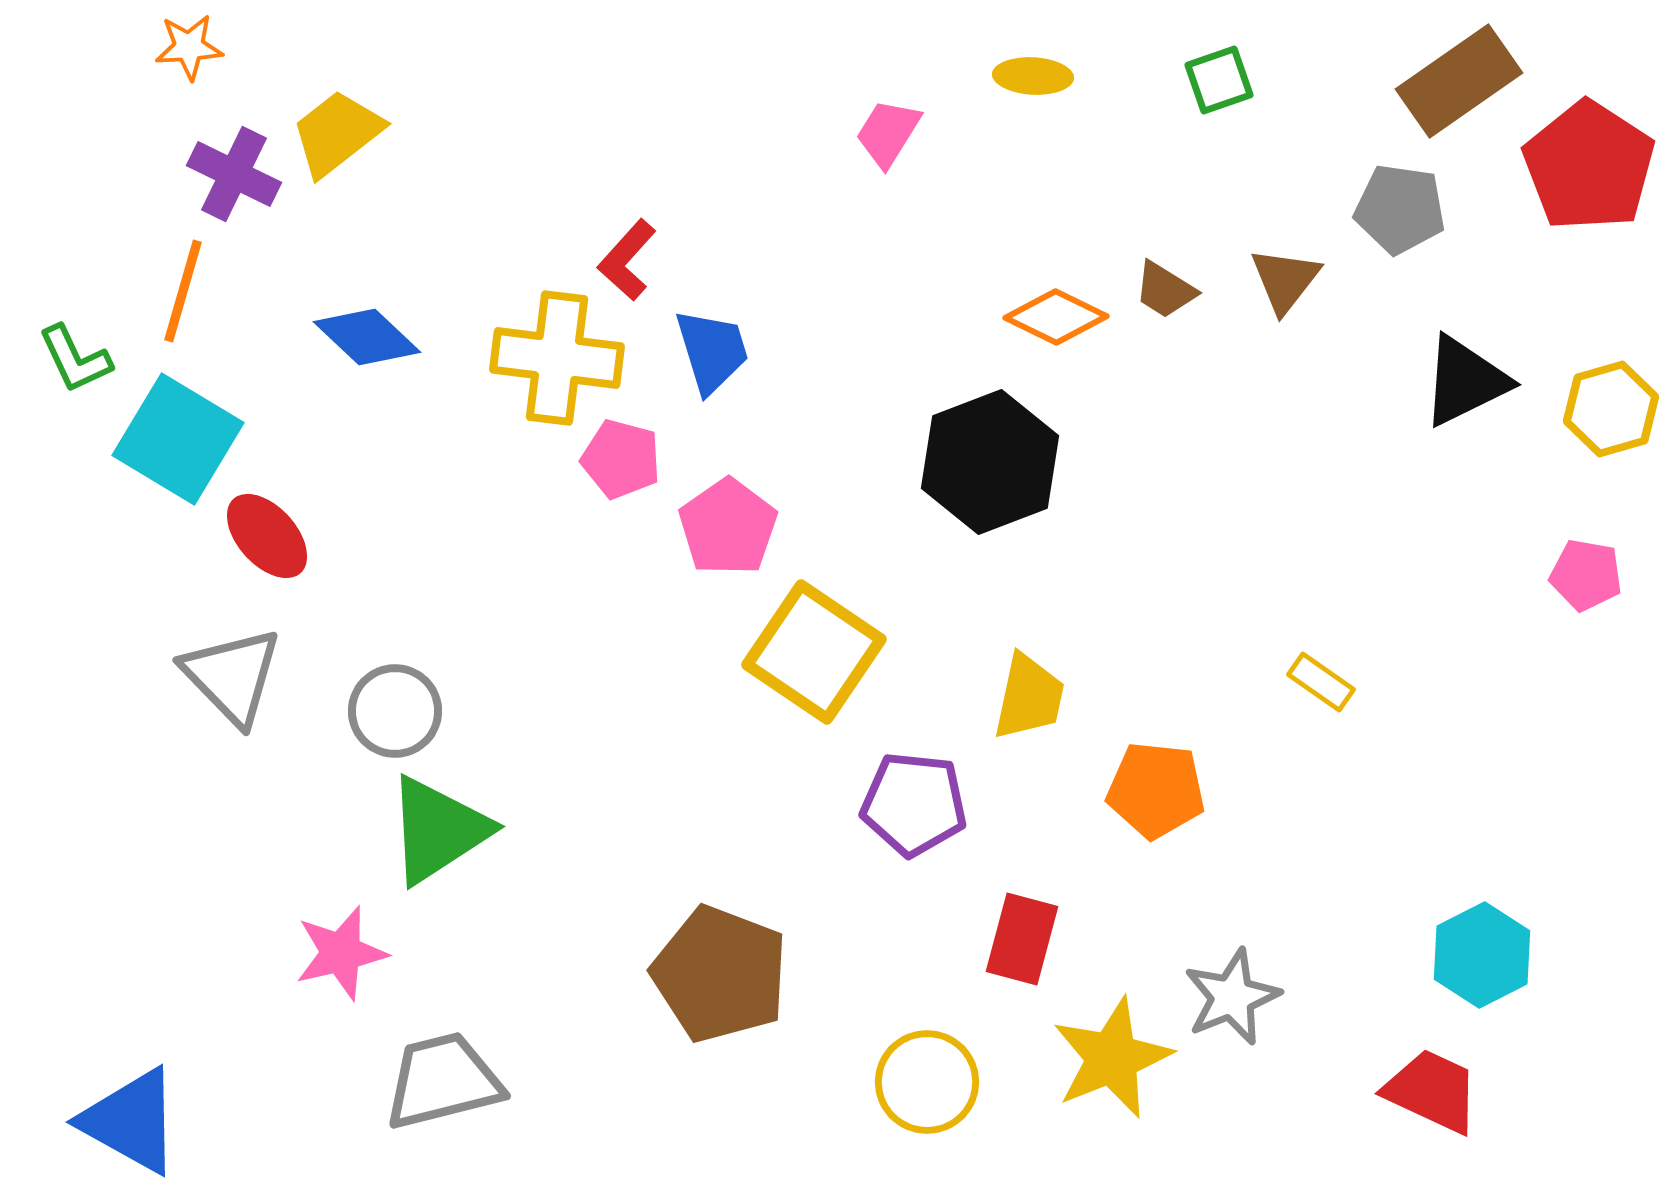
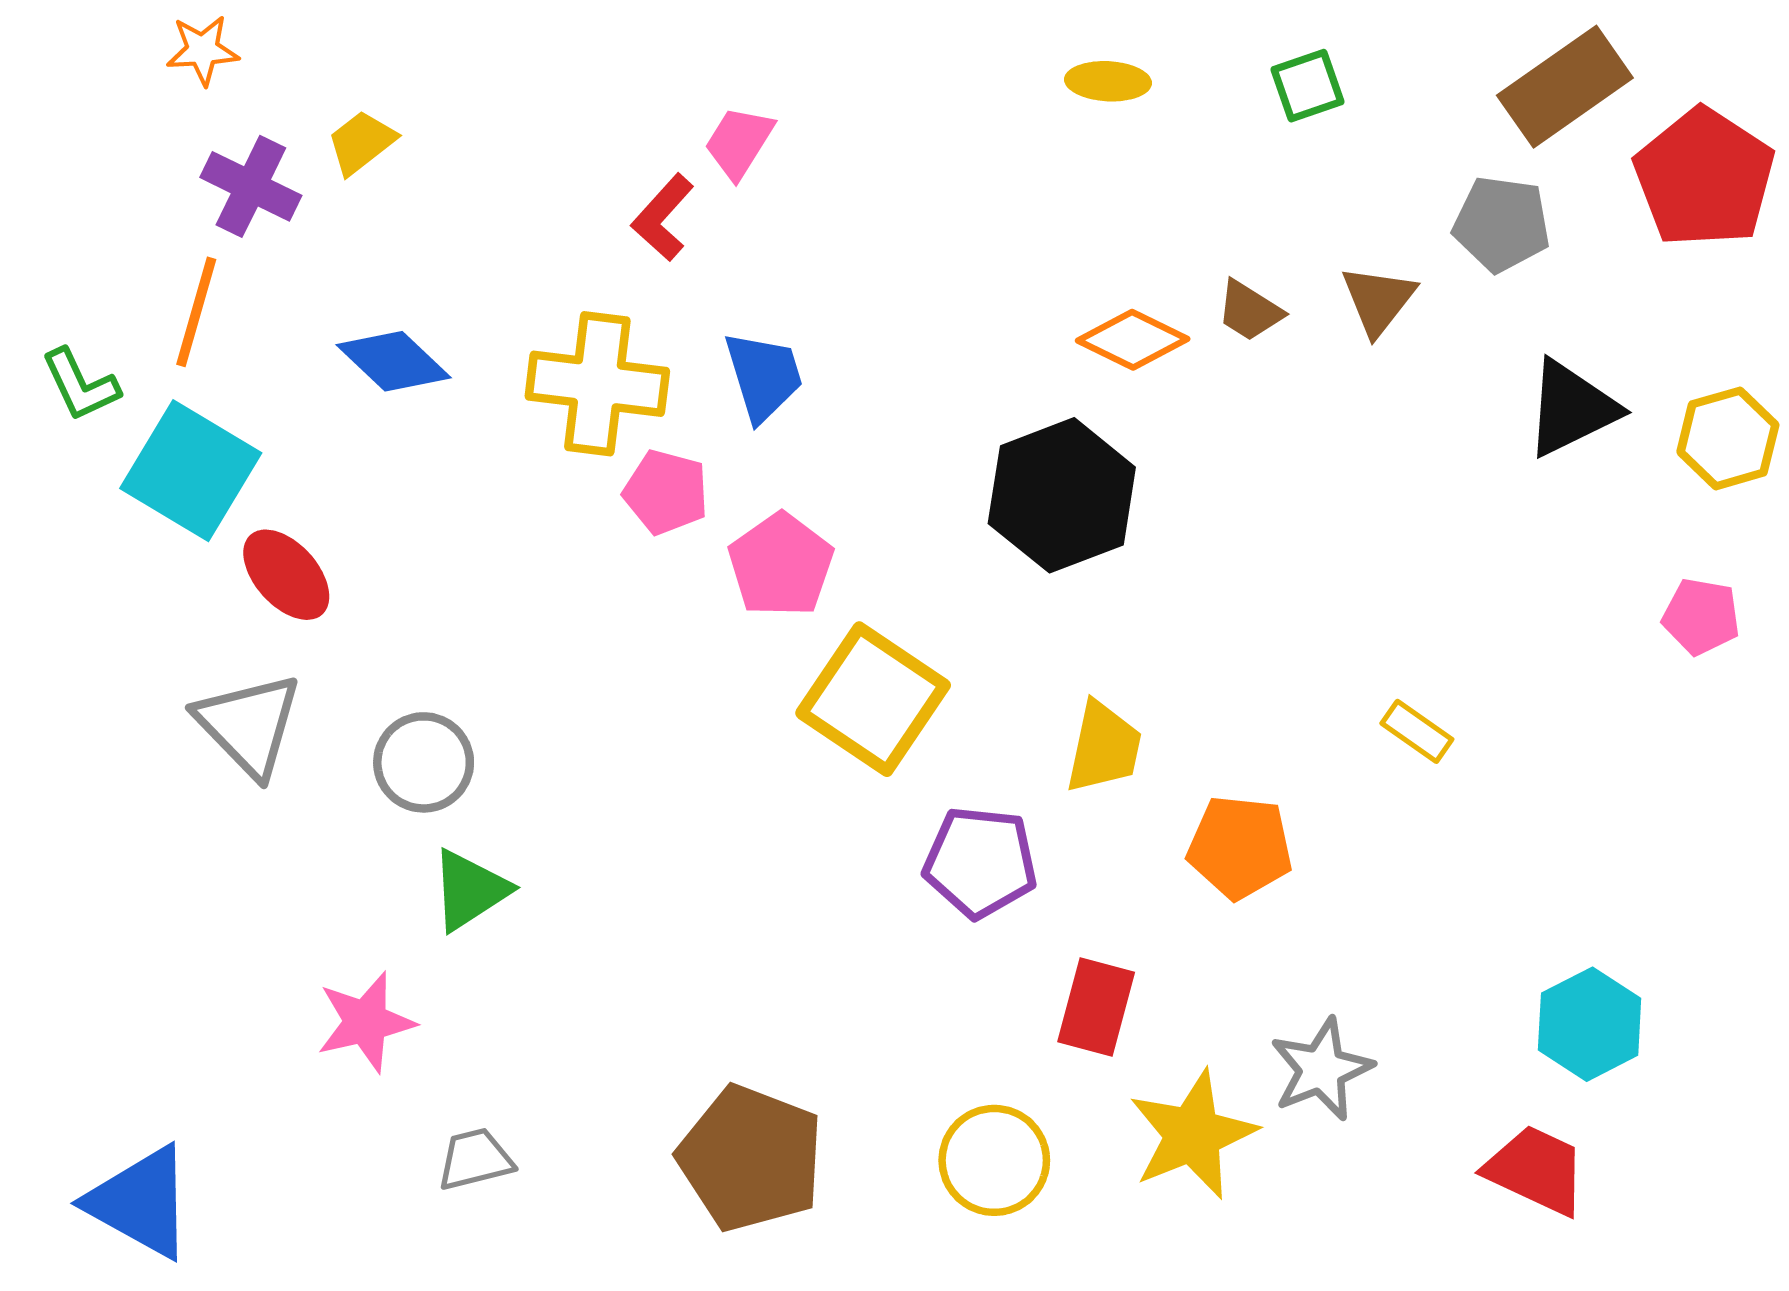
yellow trapezoid: (337, 133) -> (361, 142), size x0.7
pink trapezoid: (888, 133) -> (739, 142), moved
red L-shape: (627, 260) -> (663, 217), moved
green triangle: (438, 830) -> (470, 890), size x0.7
brown pentagon: (720, 974) -> (751, 1158), moved
gray trapezoid: (443, 1081) -> (475, 1159), size x0.6

